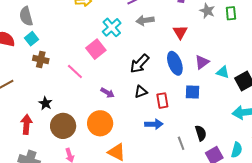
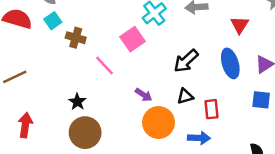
brown cross: (41, 60) -> (76, 38), moved
blue square: (192, 92) -> (261, 100), moved
black star: (45, 103) -> (77, 102), moved
orange circle: (100, 123) -> (159, 123), moved
red arrow: (26, 124) -> (25, 125), moved

